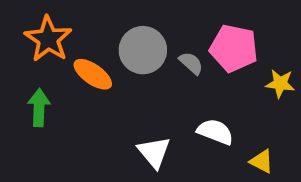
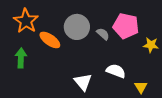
yellow triangle: (262, 161) -> (141, 87), turned 32

